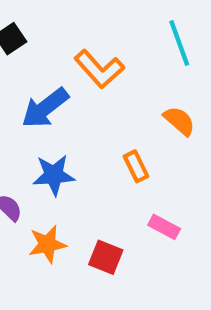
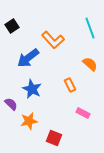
blue star: (54, 175) -> (32, 89), turned 30
red square: (106, 257) -> (54, 138), moved

